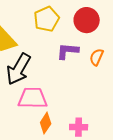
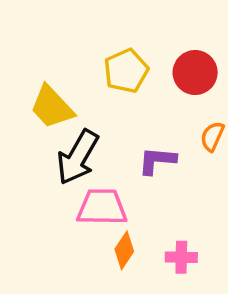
purple L-shape: (68, 51) -> (157, 161), moved

